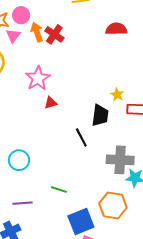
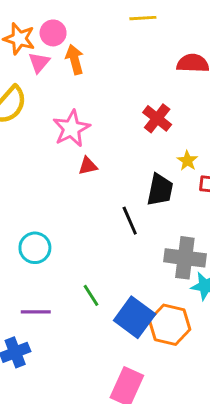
red cross: (54, 34) -> (157, 118), moved
green line: (59, 189) -> (91, 295), turned 35
blue square: (81, 222) -> (135, 317), moved, turned -36

